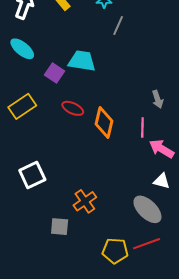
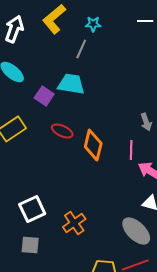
gray line: (118, 26) -> (81, 49), moved
white square: (32, 175) -> (32, 209), moved
gray square: (60, 227) -> (30, 245), moved

